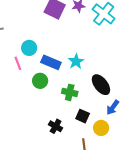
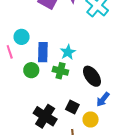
blue rectangle: (51, 62) -> (43, 52), turned 66
green cross: (70, 92) -> (60, 71), moved
black cross: (56, 126) -> (45, 116), size x1.6

